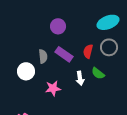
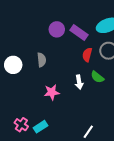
purple rectangle: (64, 54) -> (79, 32), moved
white circle: (26, 71) -> (13, 65), moved

